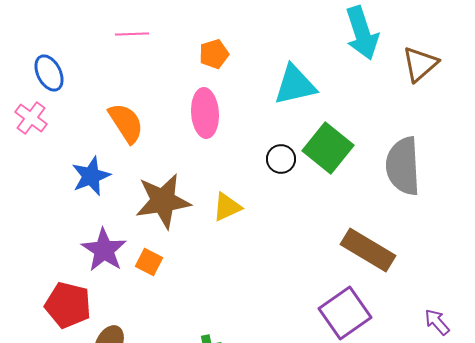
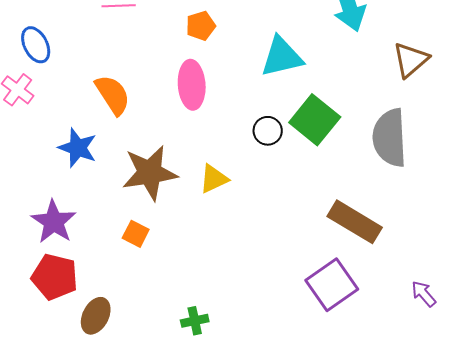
brown triangle: (420, 64) -> (411, 60), moved
blue star: (91, 176) -> (78, 148), turned -30
purple star: (104, 250) -> (54, 222), moved

